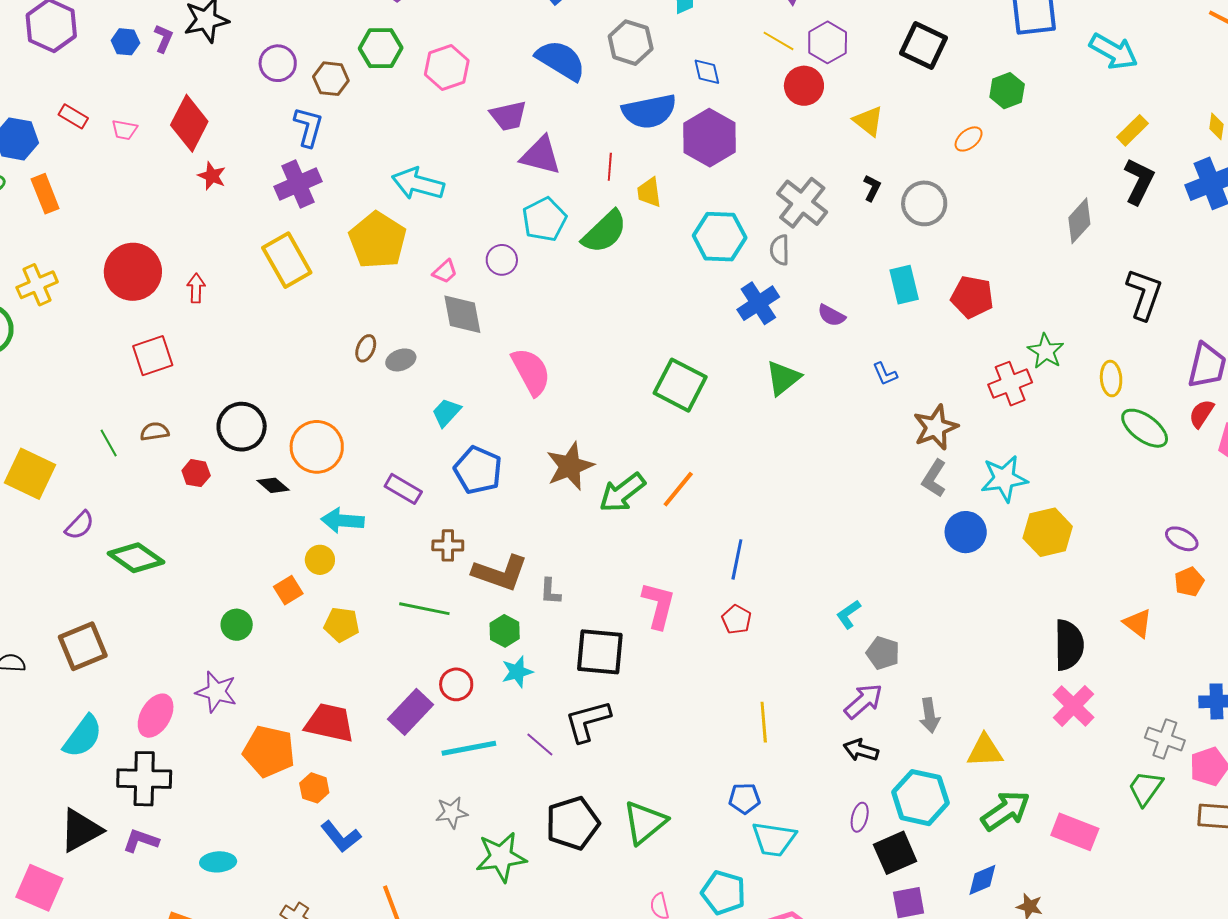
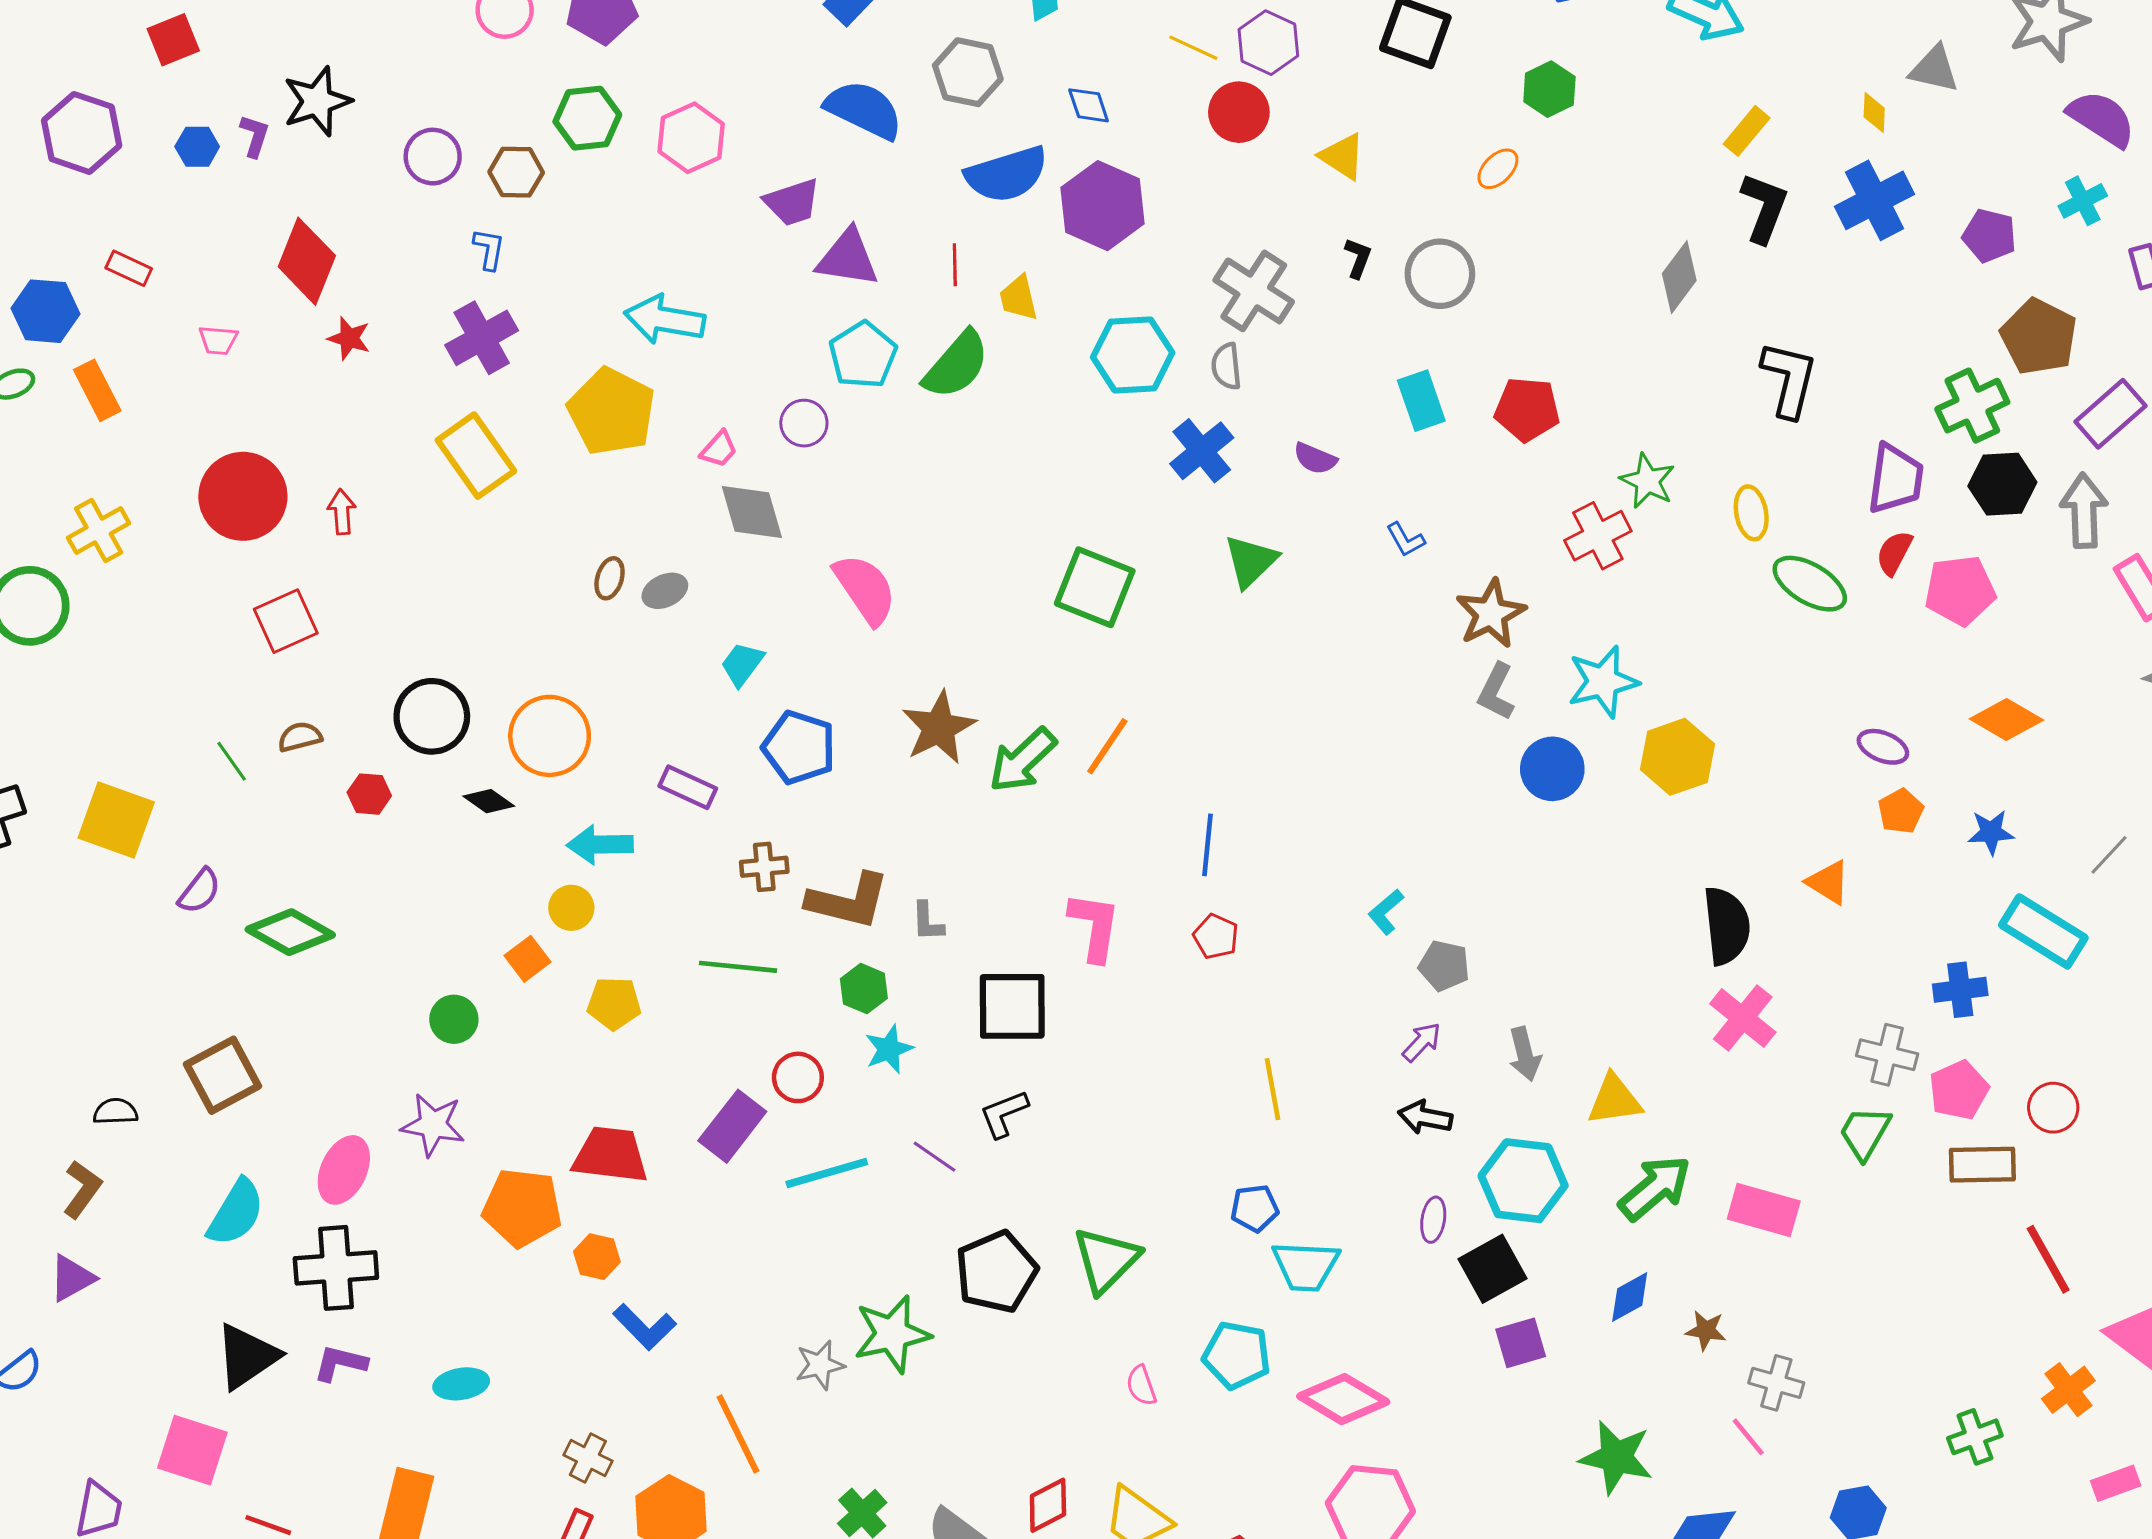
blue L-shape: (308, 127) -> (489, 249), size x0.7
pink trapezoid: (124, 130) -> (218, 340), moved
purple arrow: (863, 701) -> (1422, 1042), size x0.7
black L-shape: (588, 721) -> (1004, 1114), size x0.7
gray star: (452, 812) -> (820, 1365), moved

